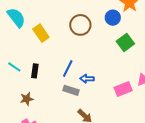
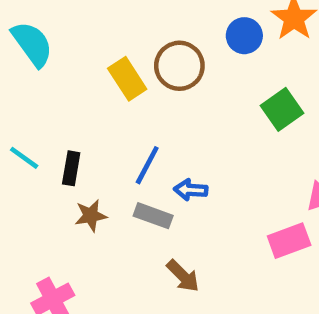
blue circle: (113, 18) -> (244, 36), moved
yellow rectangle: (41, 33) -> (127, 79), moved
pink rectangle: (123, 89) -> (289, 241), moved
brown star: (27, 99) -> (91, 216), moved

